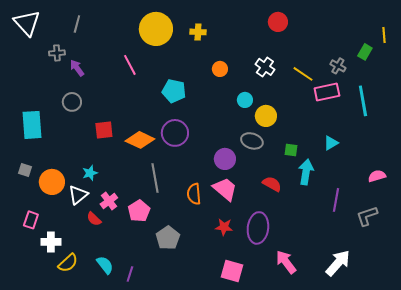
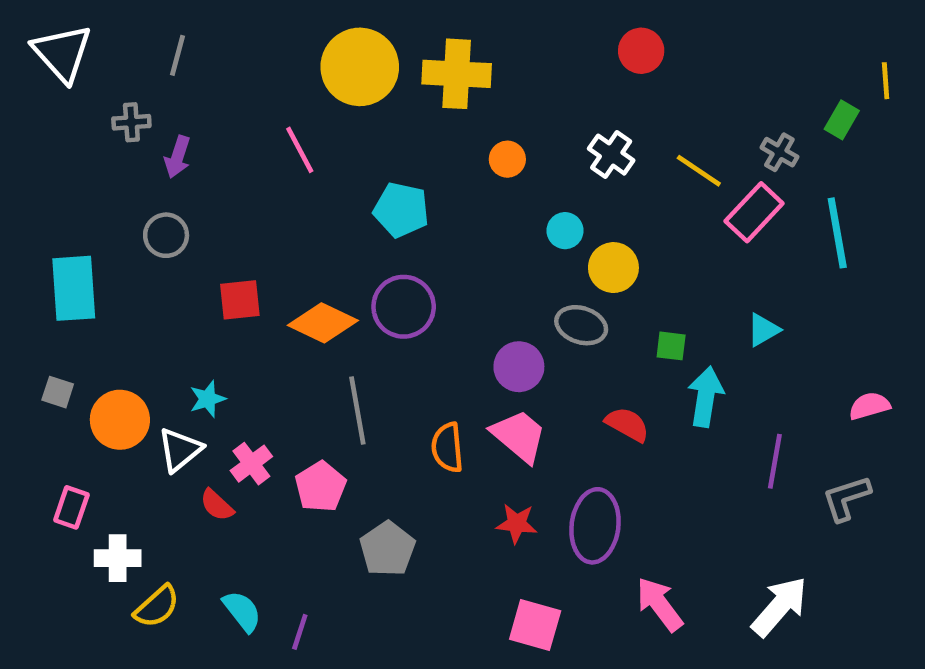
yellow cross: (198, 32) -> (457, 74), size x1.8
purple arrow: (77, 68) -> (178, 157), turned -126
pink rectangle: (327, 92) -> (754, 212), turned -35

